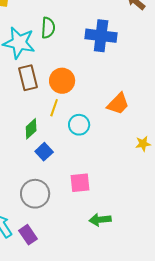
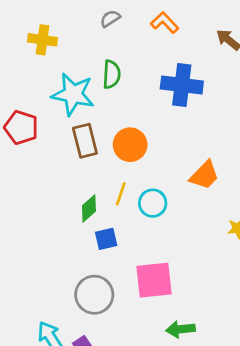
yellow line: (54, 108) -> (121, 194), moved
blue square: (44, 152) -> (106, 239), turned 30
pink square: (80, 183) -> (154, 280), size x1.4

